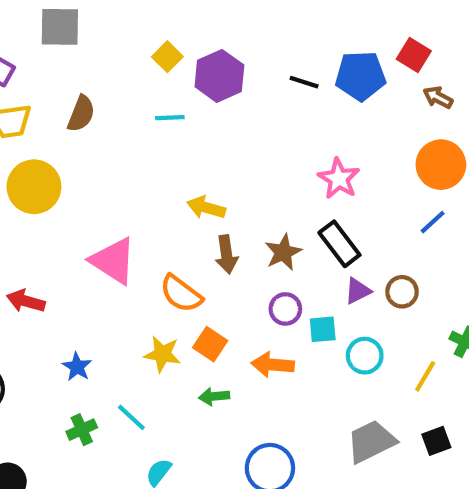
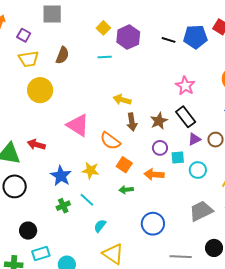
yellow star: (162, 354) -> (91, 170), moved
blue star: (77, 367) -> (61, 176), size x1.5

